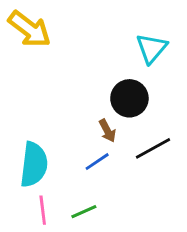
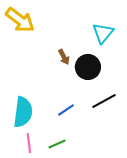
brown arrow: (107, 131) -> (64, 57), moved

